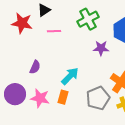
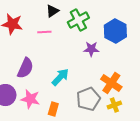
black triangle: (44, 10) -> (52, 11), moved
purple semicircle: (35, 67) -> (25, 68), size x1.5
orange rectangle: (63, 97) -> (53, 109), moved

